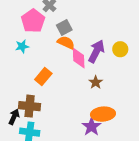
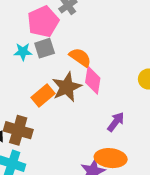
gray square: (64, 28) -> (45, 48), moved
purple arrow: (96, 51) -> (116, 122), moved, size x0.7
brown star: (96, 82) -> (67, 87), moved, size x1.6

